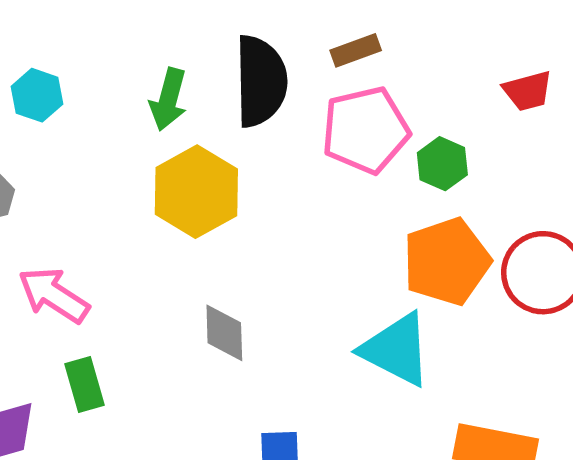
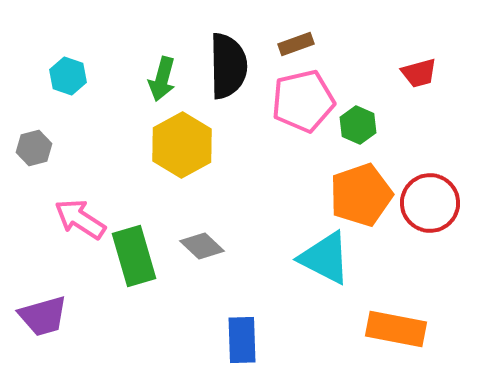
gray diamond: (224, 333) -> (202, 246), turned -45
green rectangle: (84, 385) -> (134, 256), moved, size x1.5

